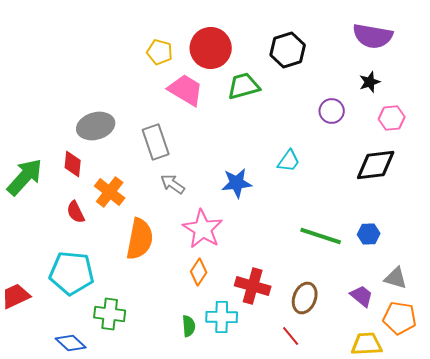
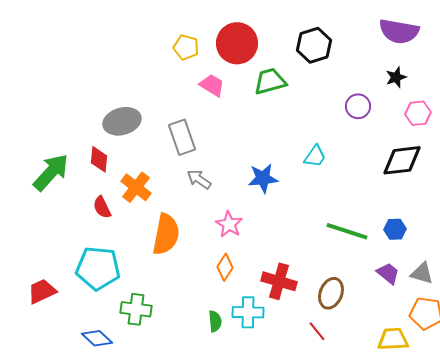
pink trapezoid: (186, 90) -> (212, 85), size x0.7
pink star: (203, 229) -> (229, 224), size x0.7
purple trapezoid: (362, 296) -> (388, 273), moved

